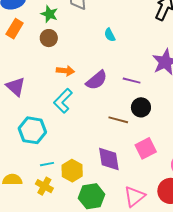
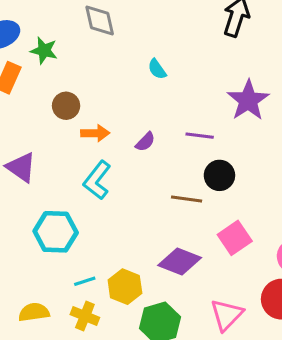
green star: (49, 14) -> (44, 51), moved
brown circle: (49, 38) -> (66, 106), moved
purple semicircle: (97, 80) -> (145, 142), size x0.6
purple diamond: (109, 159) -> (180, 262), turned -52

